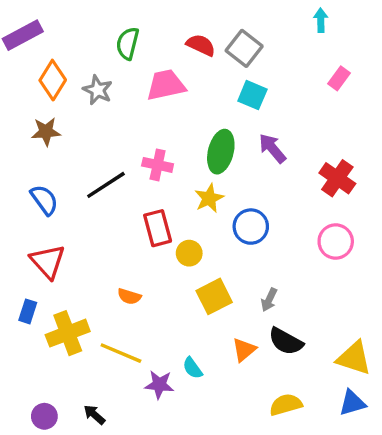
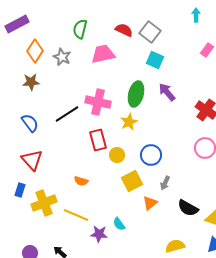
pink cross: (158, 165) -> (98, 102), size x1.4
blue circle: (251, 227) -> (151, 155), moved
black semicircle: (286, 341) -> (188, 208), moved
orange triangle: (244, 350) -> (150, 203), moved

